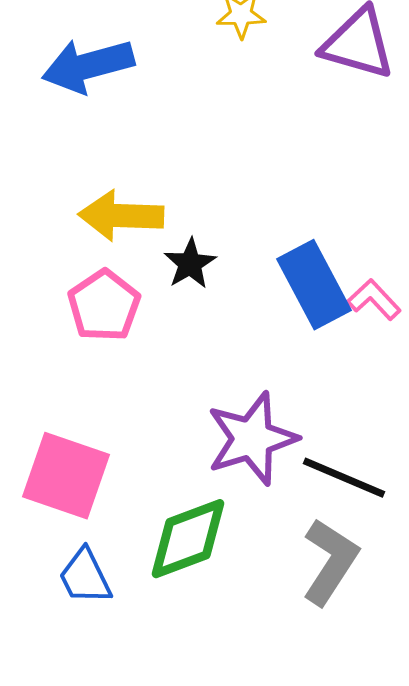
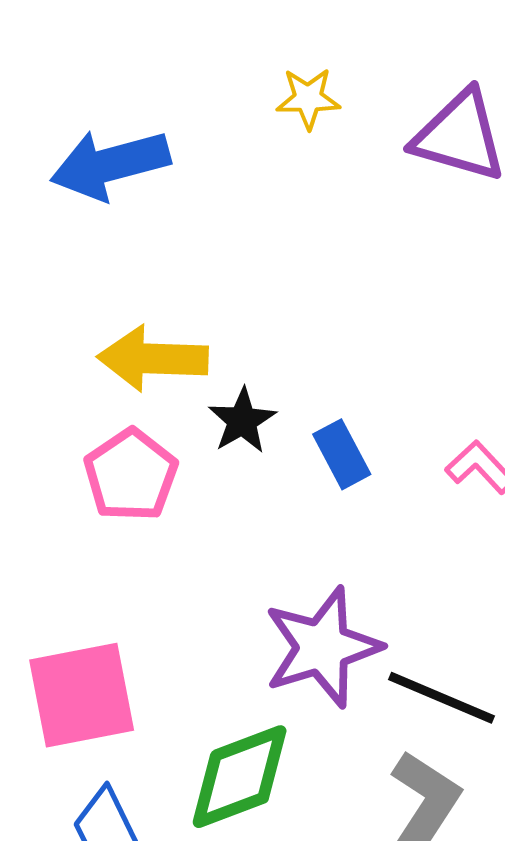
blue rectangle: (314, 285) -> (342, 454), moved, size x0.6
pink square: (66, 476) -> (82, 695), turned -30

